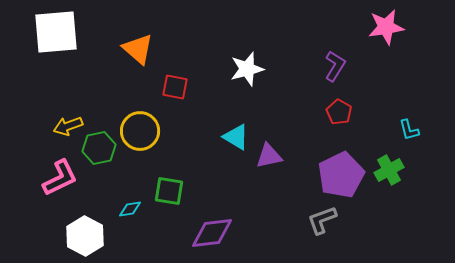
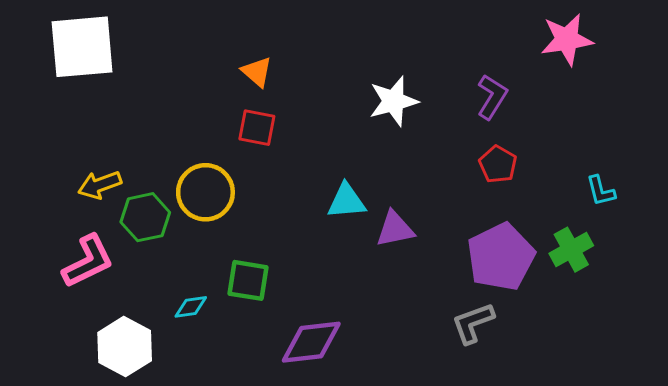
orange triangle: (138, 49) -> (257, 72), moved, size x0.7
white star: (247, 69) -> (393, 101), moved
cyan triangle: (236, 137) -> (346, 201), turned -36

